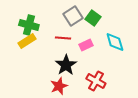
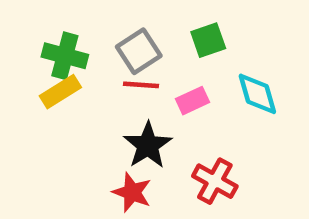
gray square: (73, 16) -> (139, 51), moved
green square: (93, 18) -> (208, 40), turned 35
red star: (59, 86) -> (132, 192), turned -30

